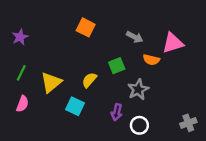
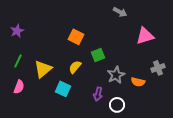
orange square: (86, 27) -> (76, 37), moved
gray arrow: (135, 37) -> (120, 12), moved
orange semicircle: (151, 60) -> (138, 82), moved
gray cross: (188, 123) -> (158, 68), moved

